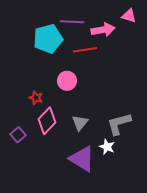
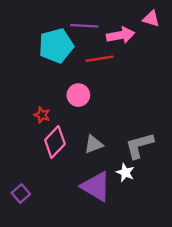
gray triangle: (80, 123) -> (94, 144), turned 30
purple square: (18, 135) -> (21, 194), moved

